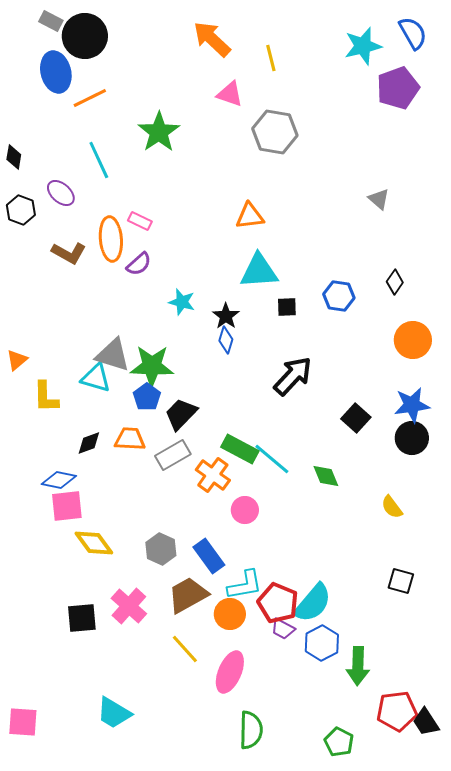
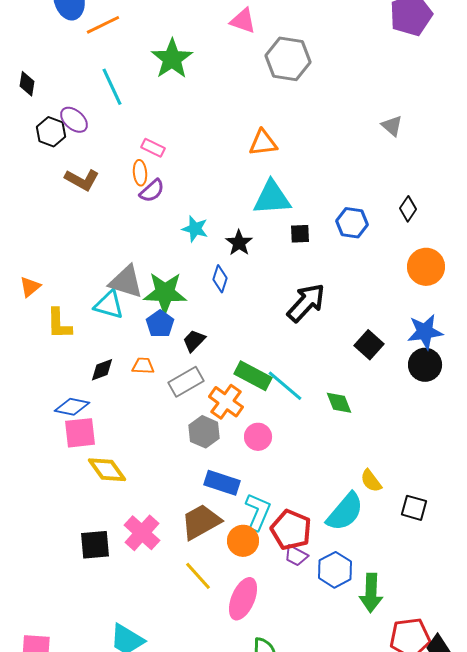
black hexagon: (21, 210) -> (51, 132), moved
orange ellipse: (111, 239) -> (140, 173), moved, size x0.6
blue diamond: (226, 340) -> (220, 279), moved
black trapezoid: (181, 414) -> (194, 341), size x0.7
orange trapezoid: (130, 439) -> (143, 366), size x0.7
yellow semicircle: (392, 507) -> (371, 481), moved
gray hexagon: (161, 549) -> (204, 432), moved
blue rectangle: (209, 556) -> (222, 483), turned -36
cyan L-shape: (245, 585) -> (258, 512), turned -57
cyan semicircle: (313, 603) -> (345, 512), moved

